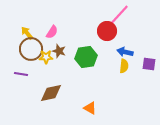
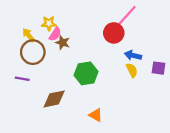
brown star: (59, 51) -> (63, 43), moved
yellow star: (46, 57) -> (49, 23), moved
green hexagon: (86, 57) -> (86, 73), moved
yellow semicircle: (124, 66) -> (132, 70), turned -32

